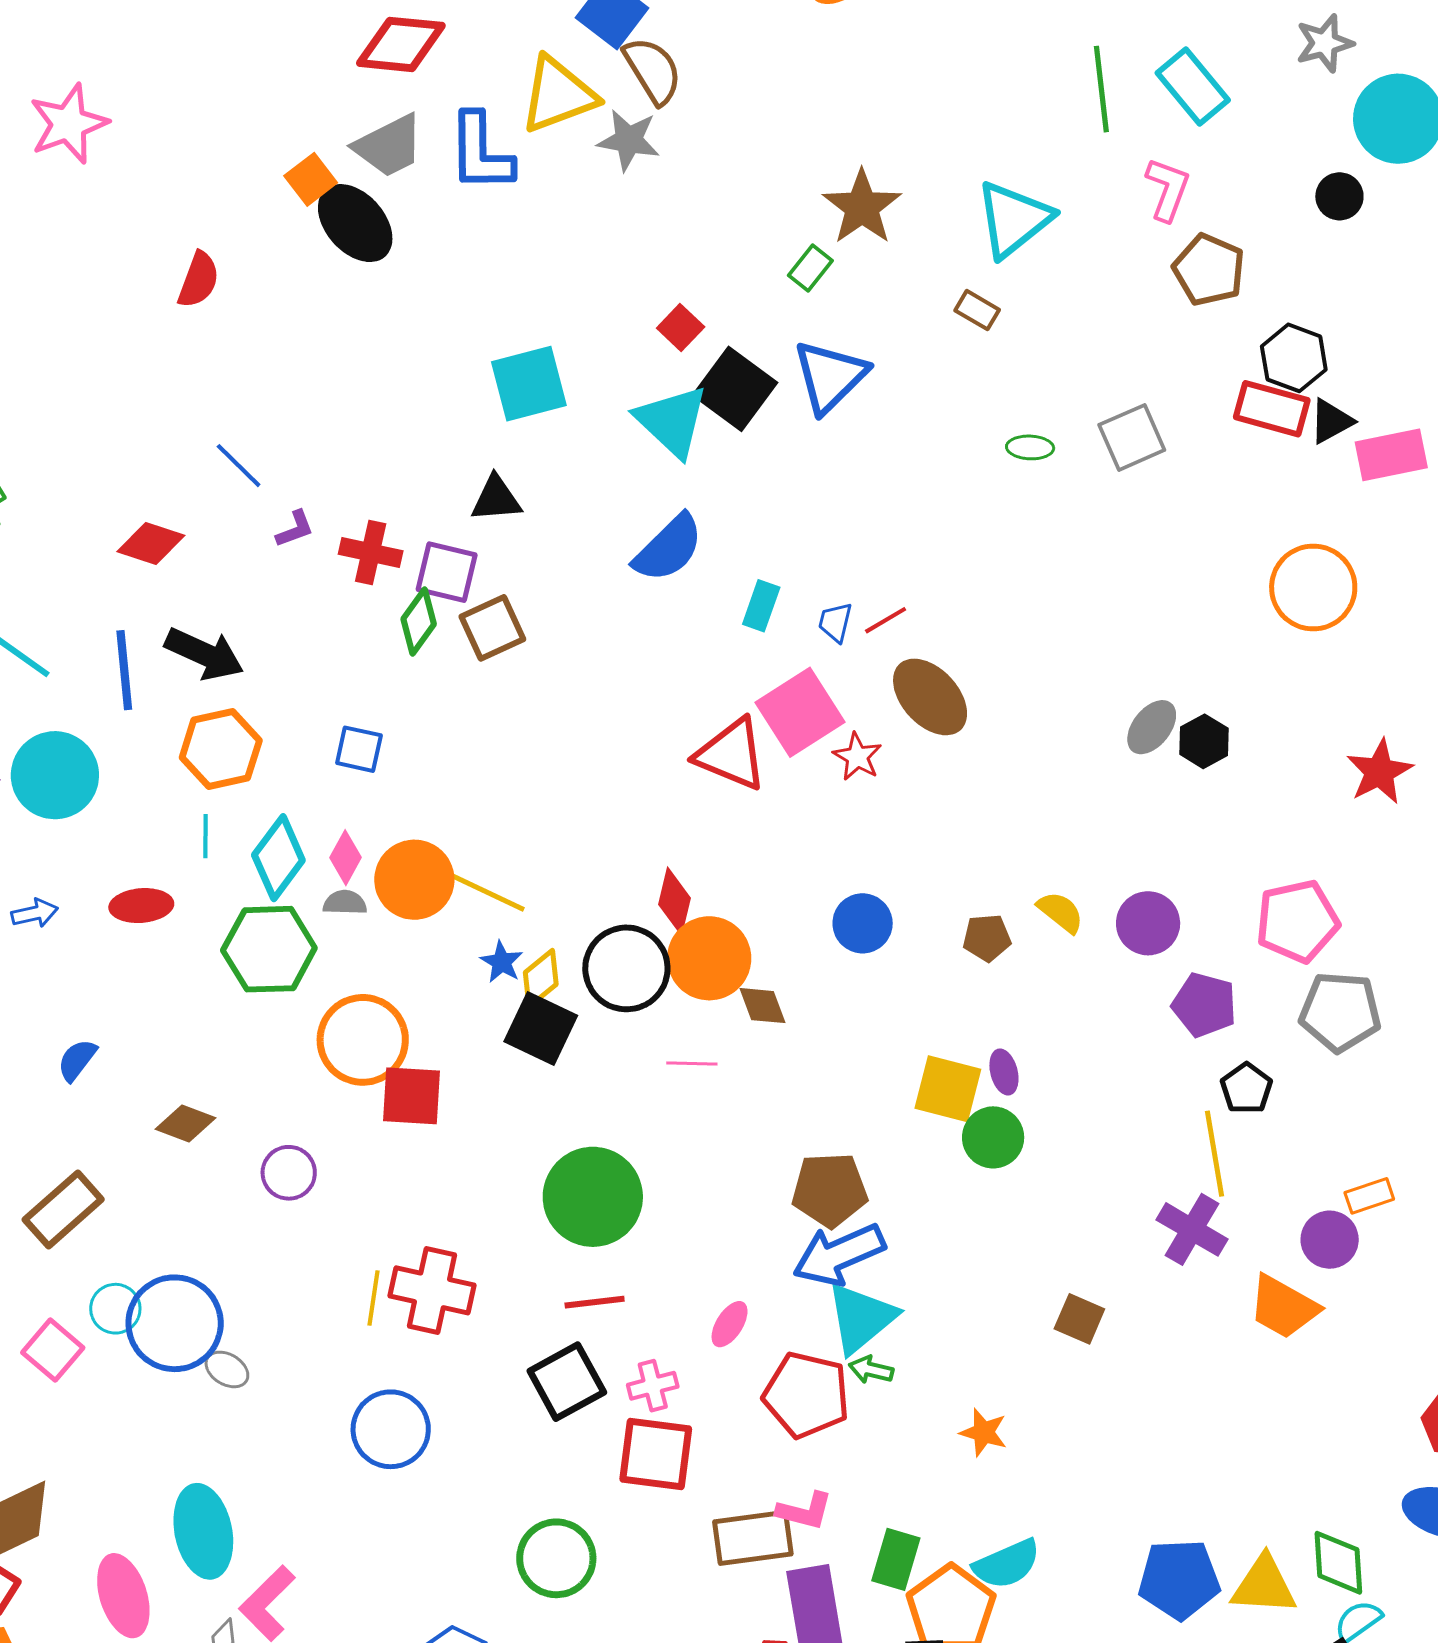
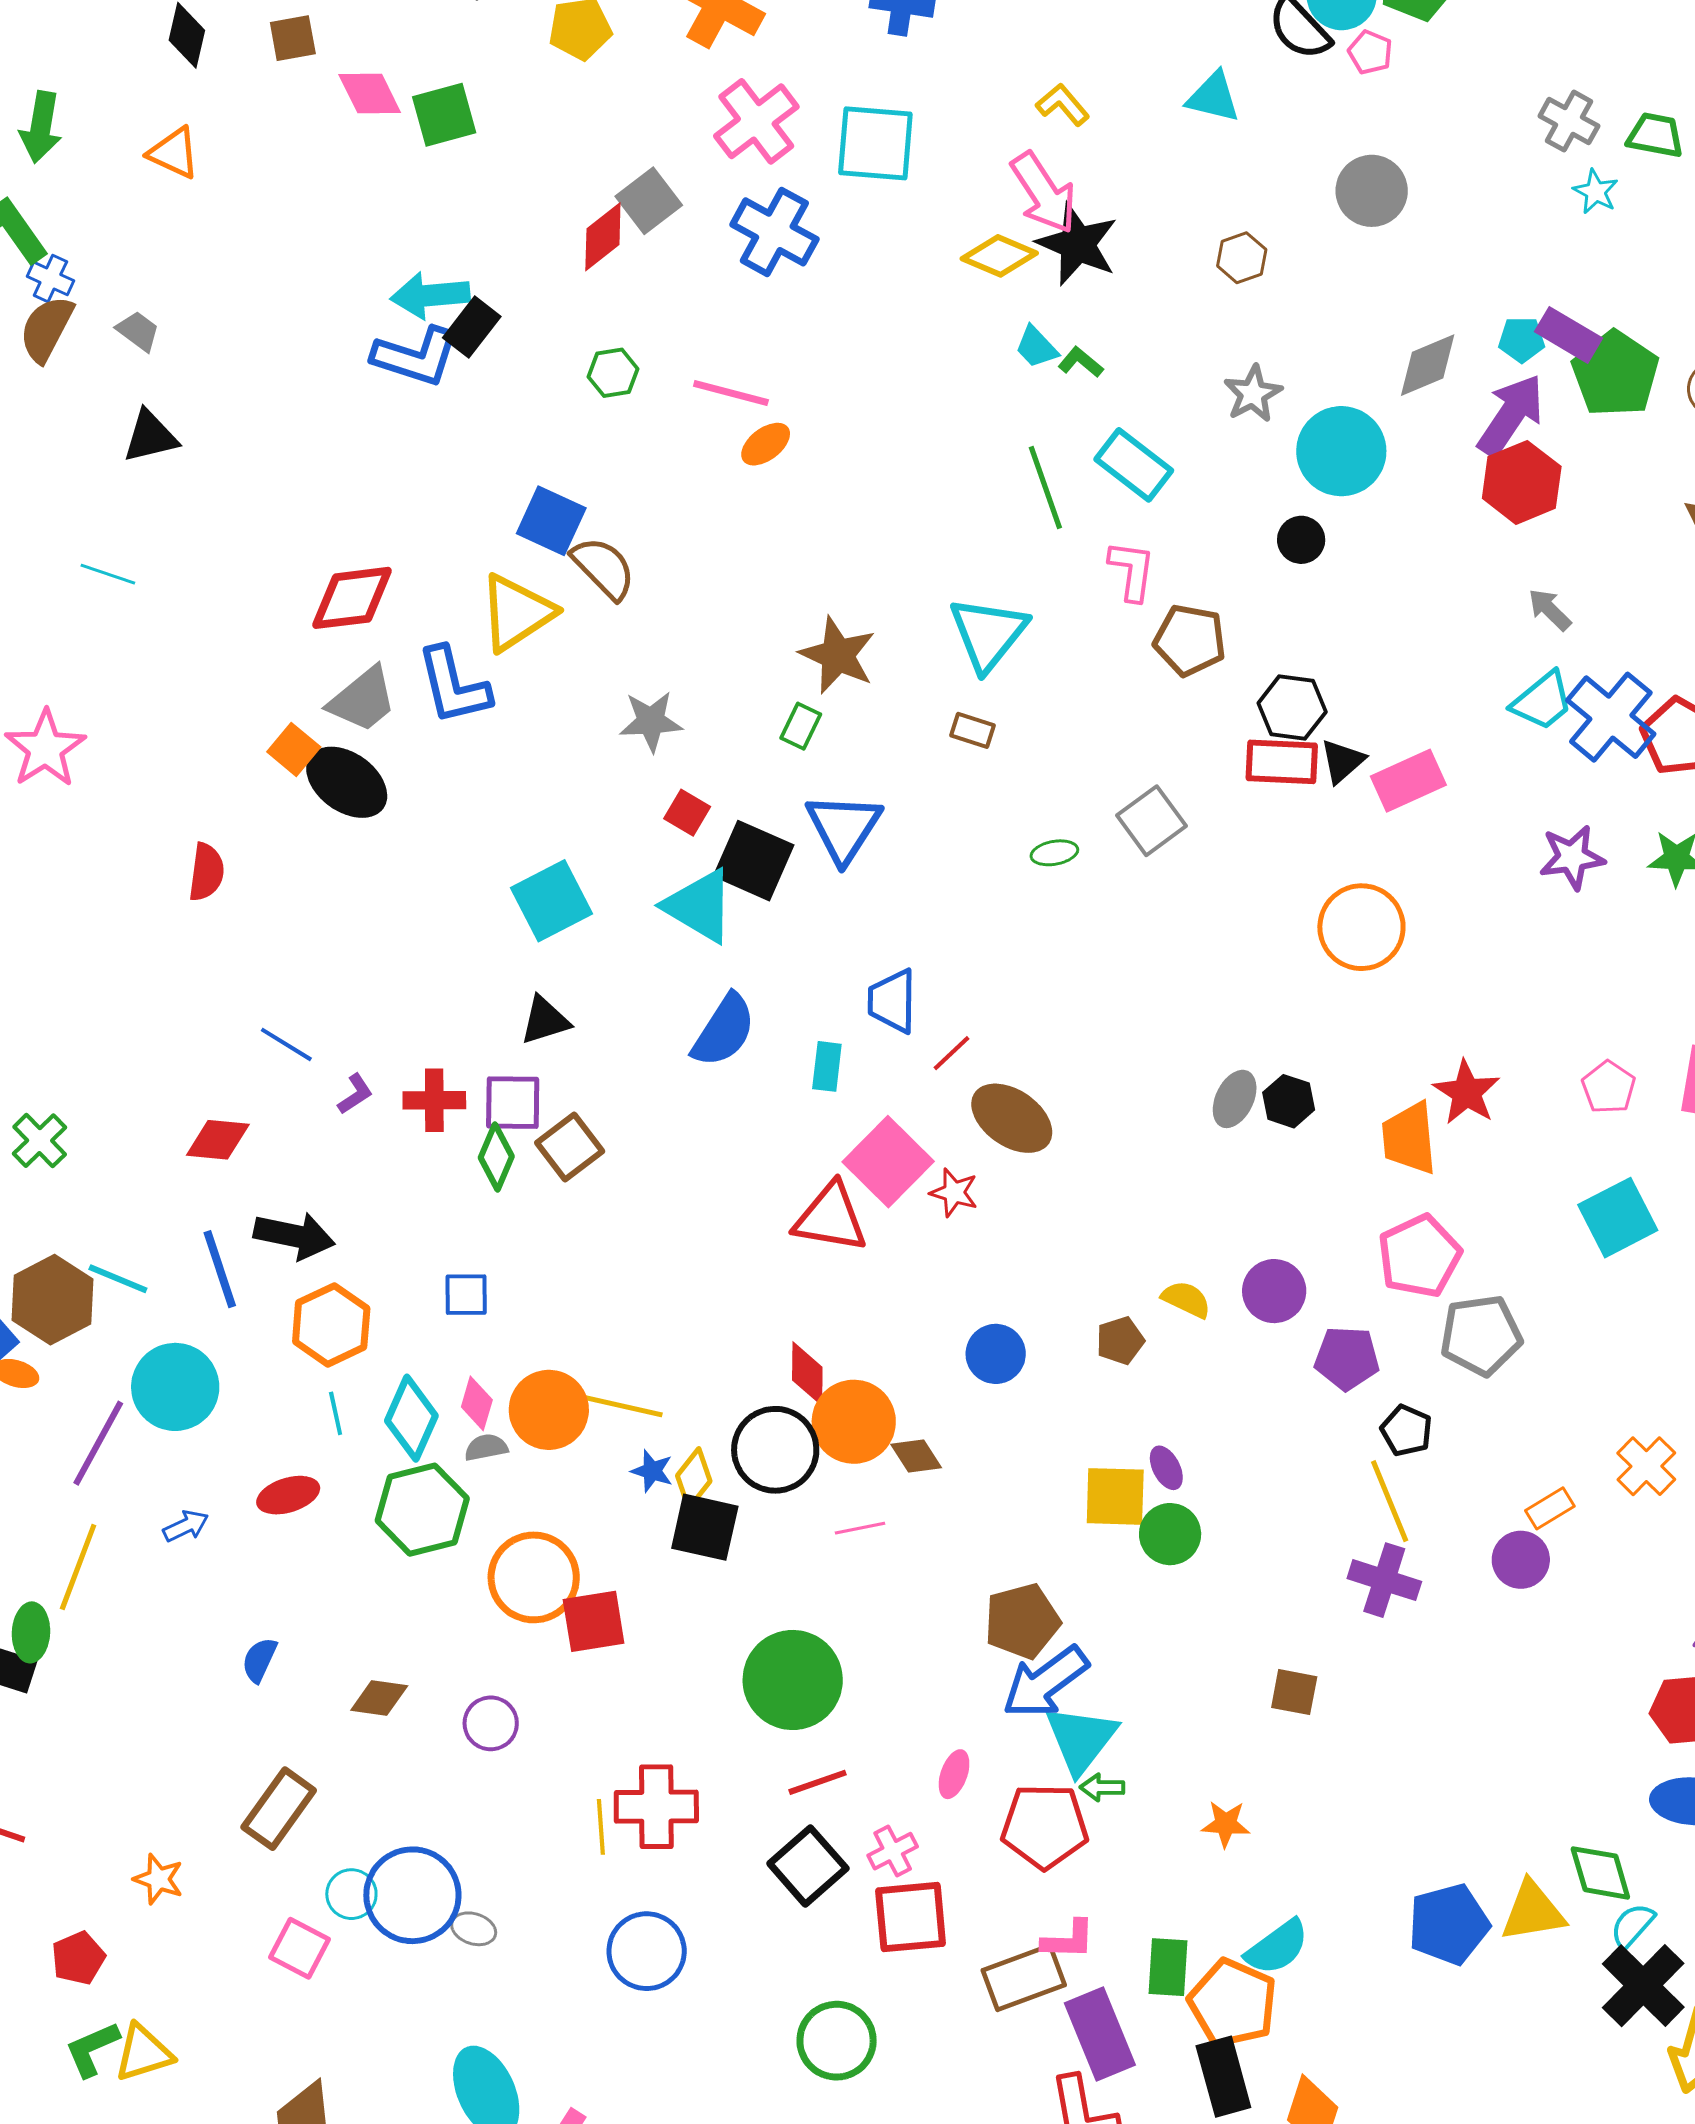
gray star: (629, 140) -> (651, 721), moved
blue trapezoid: (835, 622) -> (892, 1001), moved, size x1.6
orange trapezoid: (1284, 1307) -> (1409, 1138), moved, turned 68

